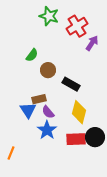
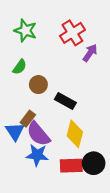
green star: (49, 16) -> (25, 31), moved
brown rectangle: (39, 99) -> (28, 119), turned -40
purple semicircle: (48, 112) -> (38, 134), size x1.6
blue star: (47, 130) -> (37, 155), turned -30

